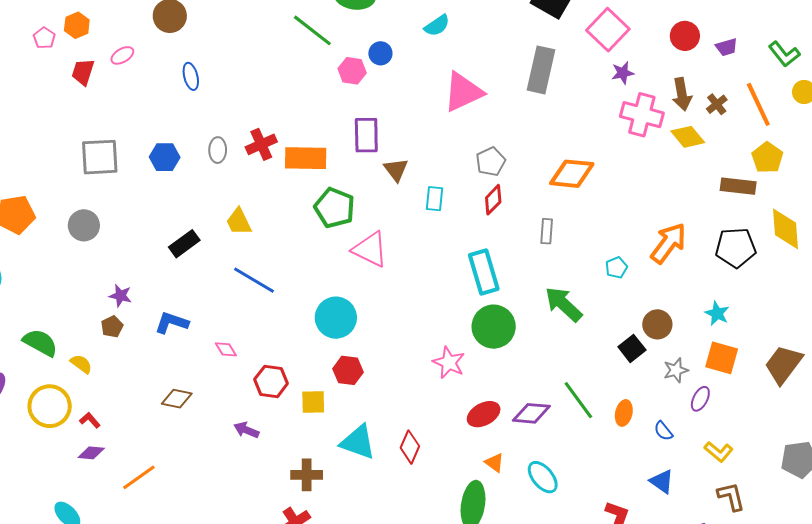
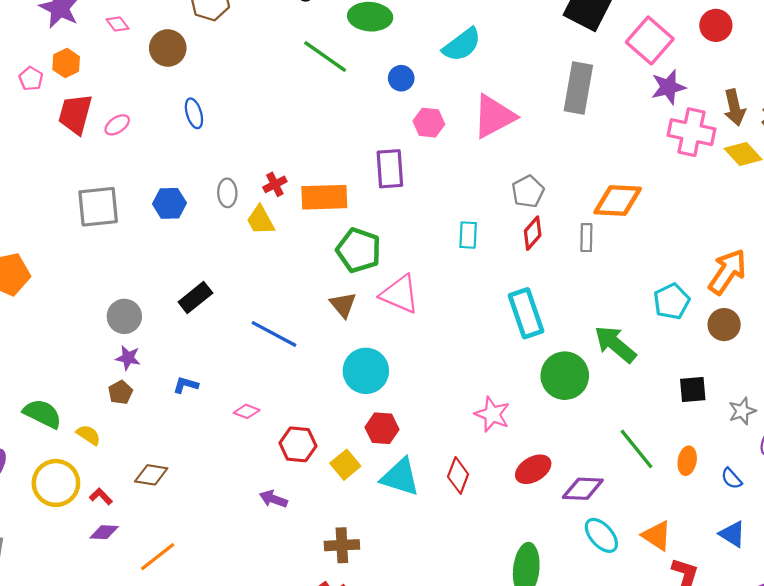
cyan semicircle: (437, 26) -> (462, 45), size x1.4
red circle: (685, 36) -> (716, 25), moved
pink ellipse: (122, 55) -> (117, 125), moved
pink hexagon: (352, 71) -> (429, 123), moved
red trapezoid: (83, 72) -> (75, 114), size x1.4
purple star: (623, 73) -> (668, 87), size x1.4
red cross: (261, 144) -> (275, 184), size x0.7
brown triangle: (396, 170) -> (343, 305), moved
yellow trapezoid: (239, 222) -> (260, 220), moved
gray circle: (84, 225) -> (124, 316), moved
gray rectangle: (547, 231) -> (586, 238), moved
cyan pentagon: (616, 268) -> (672, 301), size x1.5
blue L-shape: (172, 323) -> (186, 385), size x0.7
brown circle: (657, 324) -> (724, 325), moved
green circle: (494, 327) -> (565, 376), moved
black square: (632, 348) -> (693, 389), turned 36
pink diamond: (226, 349) -> (247, 411), turned -35
brown diamond: (177, 399) -> (151, 475), moved
yellow square: (313, 402) -> (345, 465), turned -36
purple diamond: (531, 413) -> (583, 489), moved
cyan triangle: (358, 442) -> (400, 477), moved
red diamond: (410, 447) -> (458, 475), moved
orange triangle: (494, 463) -> (657, 536), moved, size x1.4

